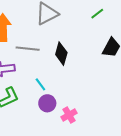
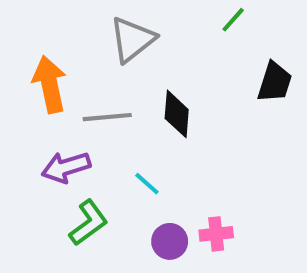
purple circle: (47, 103) -> (170, 241), moved
pink cross: (69, 115) -> (216, 234), turned 35

